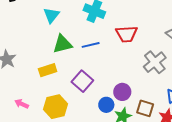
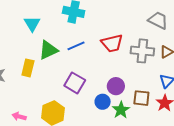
red trapezoid: (126, 34) -> (112, 43), moved
gray cross: (155, 62) -> (142, 51), turned -35
yellow rectangle: (48, 70) -> (28, 68), moved, turned -48

